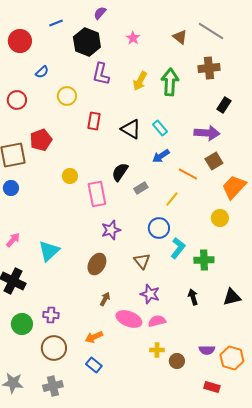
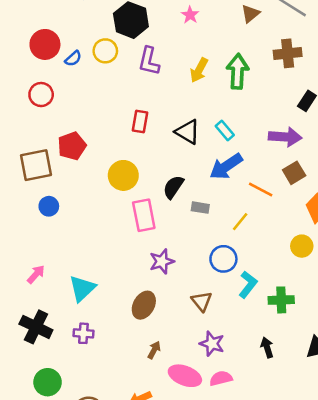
brown triangle: (180, 37) -> (250, 14), turned 42
red circle: (20, 41) -> (45, 44), moved
yellow circle: (67, 96) -> (105, 51), moved
blue arrow: (161, 156) -> (226, 166), size x1.5
yellow circle: (70, 176) -> (123, 175), moved, size x1.5
blue circle: (11, 188) -> (49, 206), moved
gray rectangle: (141, 188) -> (200, 208), turned 40
purple cross: (51, 315) -> (83, 333), moved

